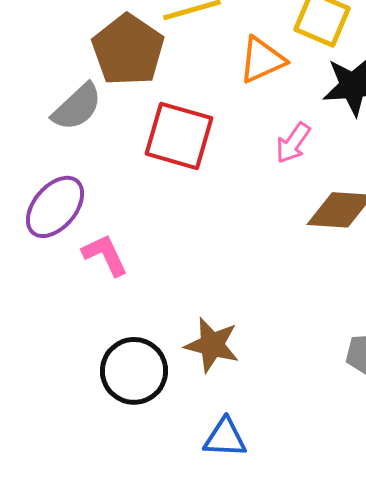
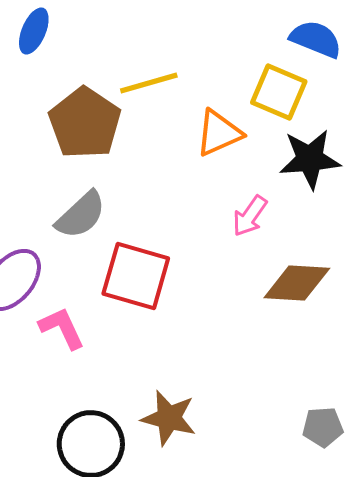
gray semicircle: (77, 107) -> (81, 215), moved
red square: (179, 136) -> (136, 276), moved

